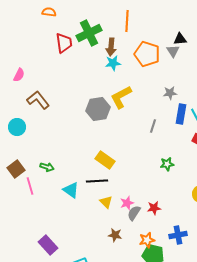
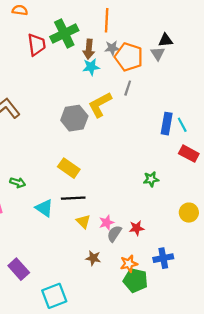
gray star: (170, 93) -> (112, 48), moved
gray line: (153, 126) -> (128, 88), moved
yellow rectangle: (105, 160) -> (69, 168), moved

